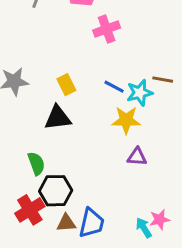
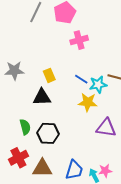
purple triangle: (137, 157) -> (106, 128), moved, size x1.5
black hexagon: (56, 191) -> (48, 133), moved
brown triangle: (66, 223) -> (42, 168), size x1.5
blue trapezoid: (91, 223) -> (74, 170), moved

